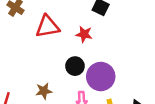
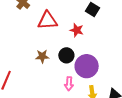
brown star: (44, 91) -> (42, 56), moved

